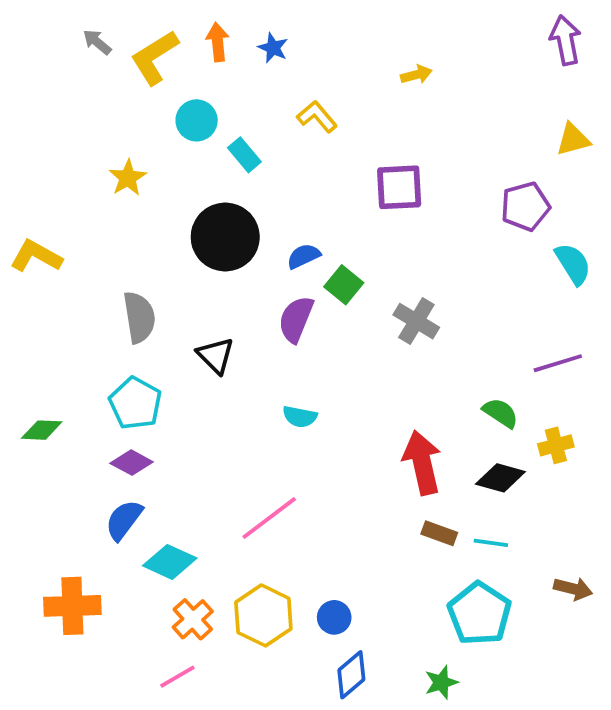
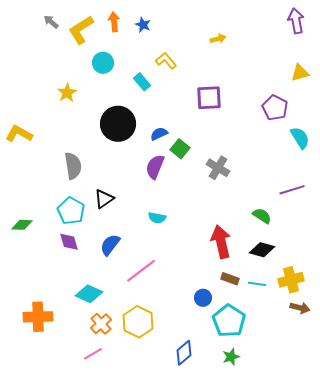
cyan rectangle: (244, 155) -> (142, 82), moved
purple pentagon: (525, 206) -> (275, 108), turned -30
black triangle: (216, 356) -> (104, 199), moved, turned 40
yellow cross: (556, 445) -> (291, 280), moved, size x1.4
purple diamond: (132, 463) -> (69, 242), turned 45
blue semicircle: (124, 520) -> (110, 245), moved
cyan pentagon: (479, 614) -> (229, 321), moved
blue circle: (334, 617) -> (203, 298), moved

